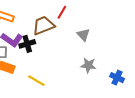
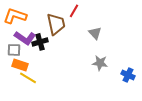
brown trapezoid: (44, 26) -> (56, 24), turned 100
yellow line: (36, 81) -> (28, 78), moved

